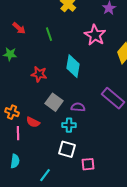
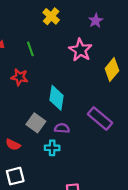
cyan diamond: (73, 66) -> (56, 98), moved
red star: (39, 74) -> (20, 77), moved
white square: (67, 149) -> (15, 176), moved, turned -30

